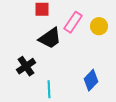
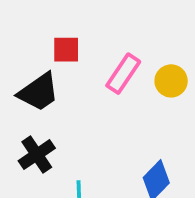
black trapezoid: (50, 38) -> (39, 92), moved

